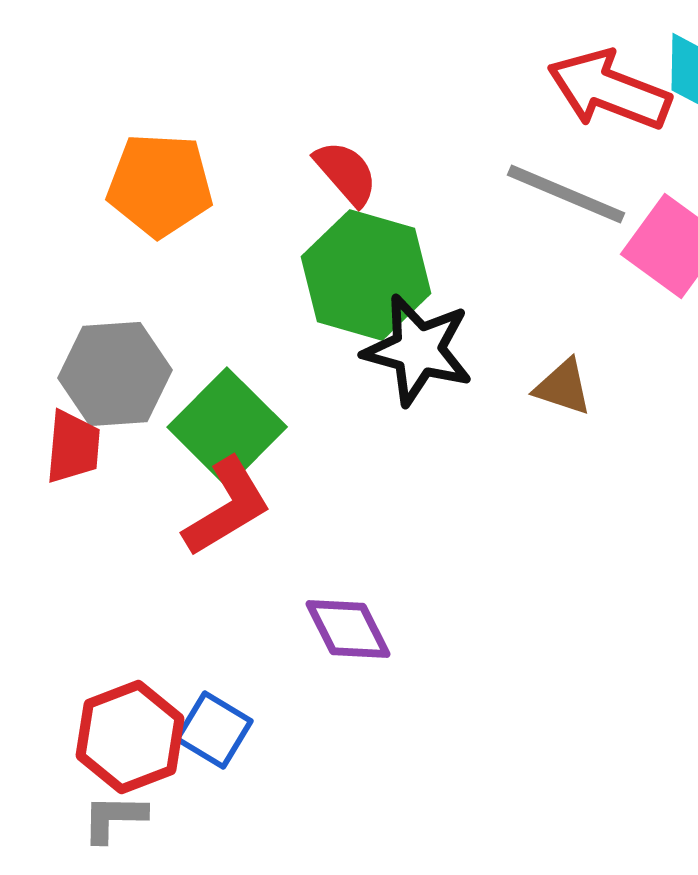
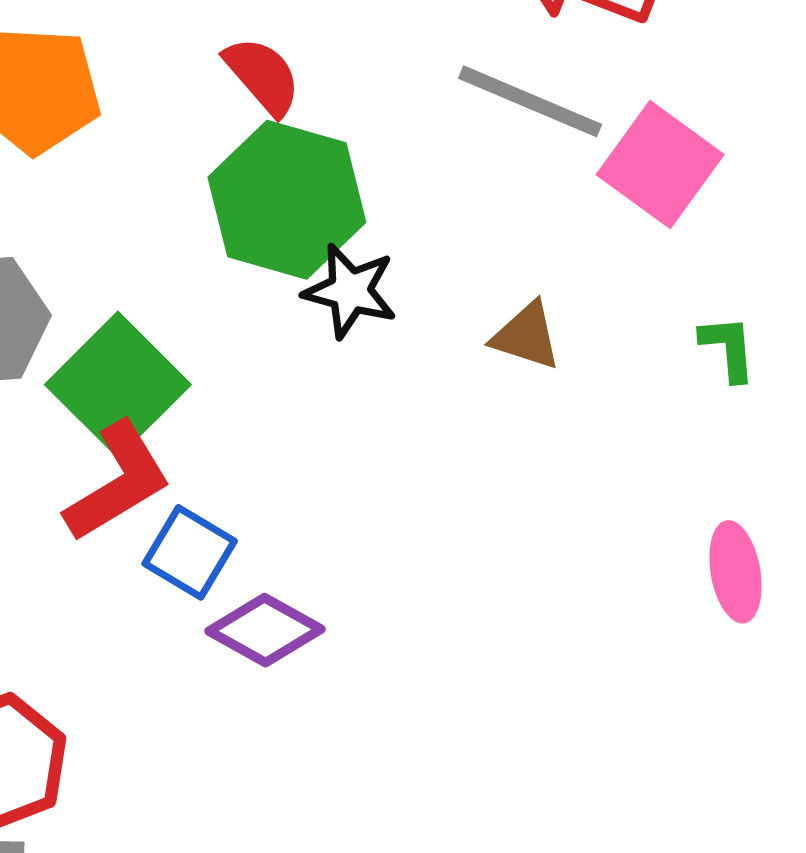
black star: (418, 350) -> (350, 291), size x0.7
purple diamond: (348, 629) -> (265, 630), turned -34
blue square: (214, 730) -> (190, 552), moved

